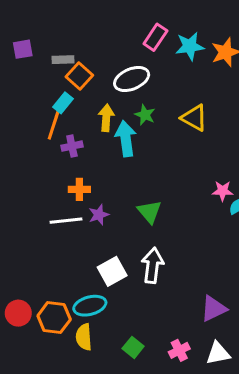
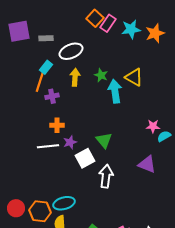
purple square: (23, 49) -> (19, 31), size x1.6
orange square: (79, 76) -> (95, 18), moved
white ellipse: (132, 79) -> (71, 51), moved
cyan arrow: (126, 139) -> (115, 91), moved
white square: (112, 271) -> (85, 158), moved
purple triangle: (214, 309) -> (147, 164), moved, turned 48

